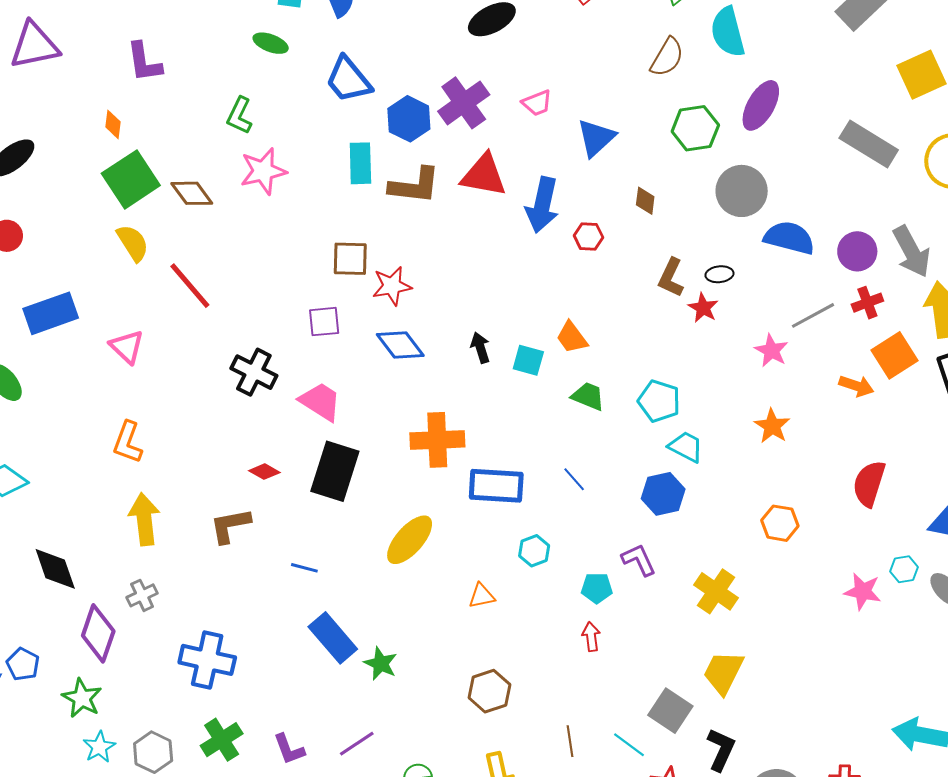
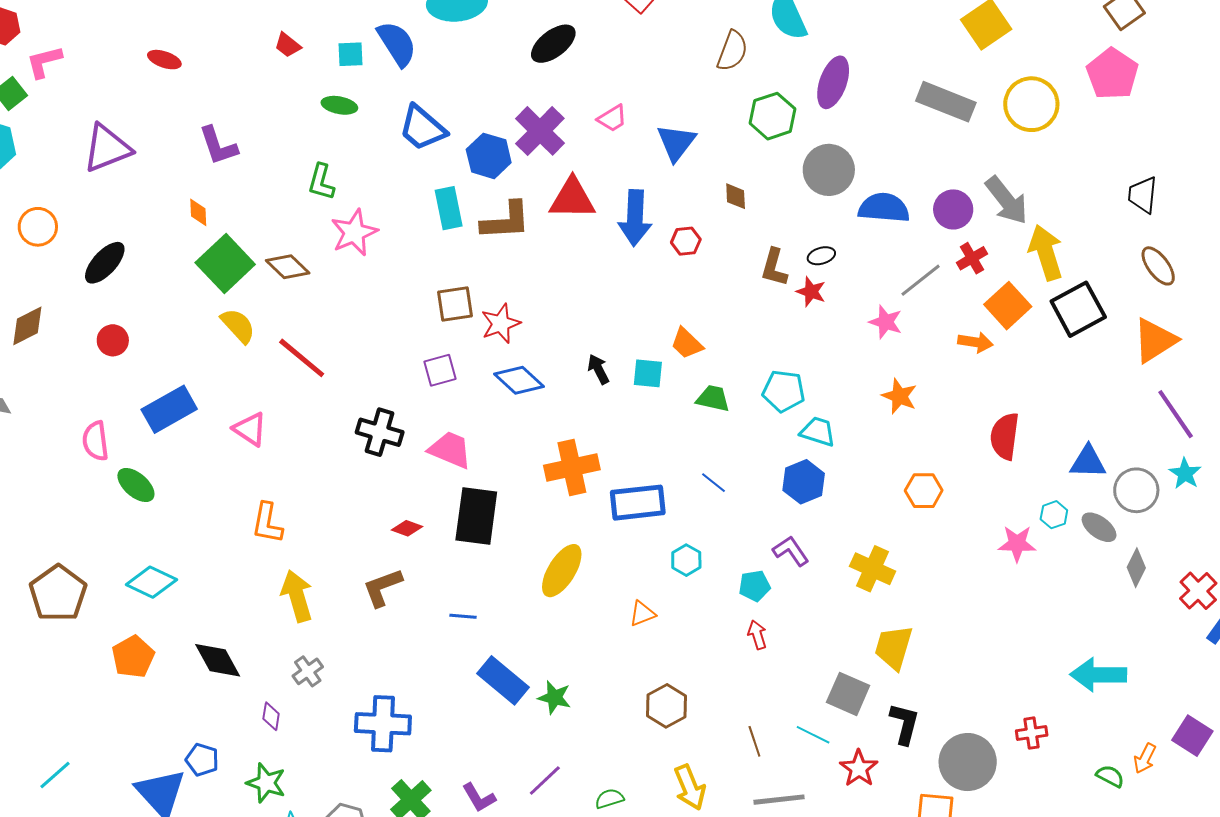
purple diamond: (98, 633) -> (271, 716), size x0.5

